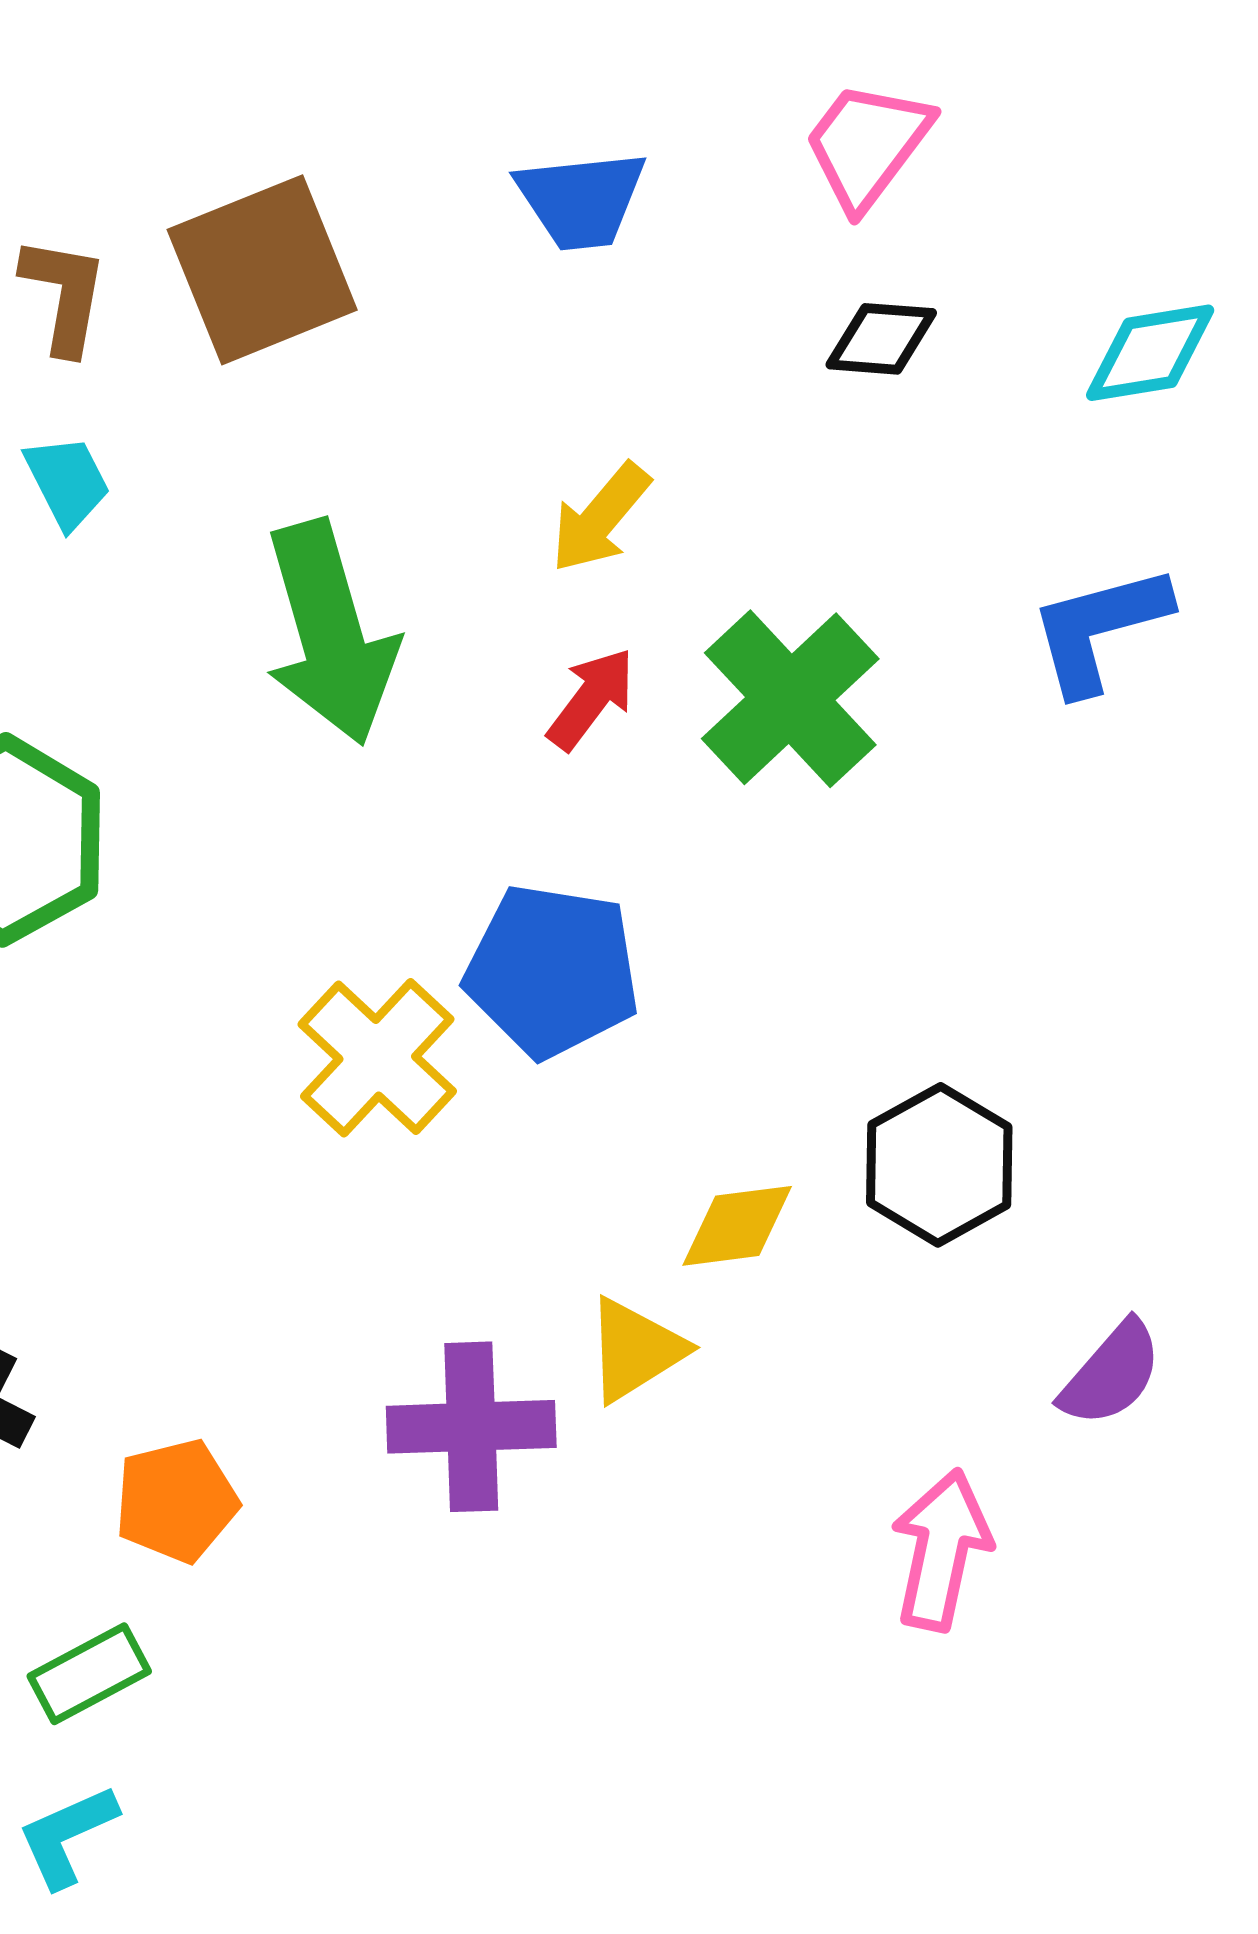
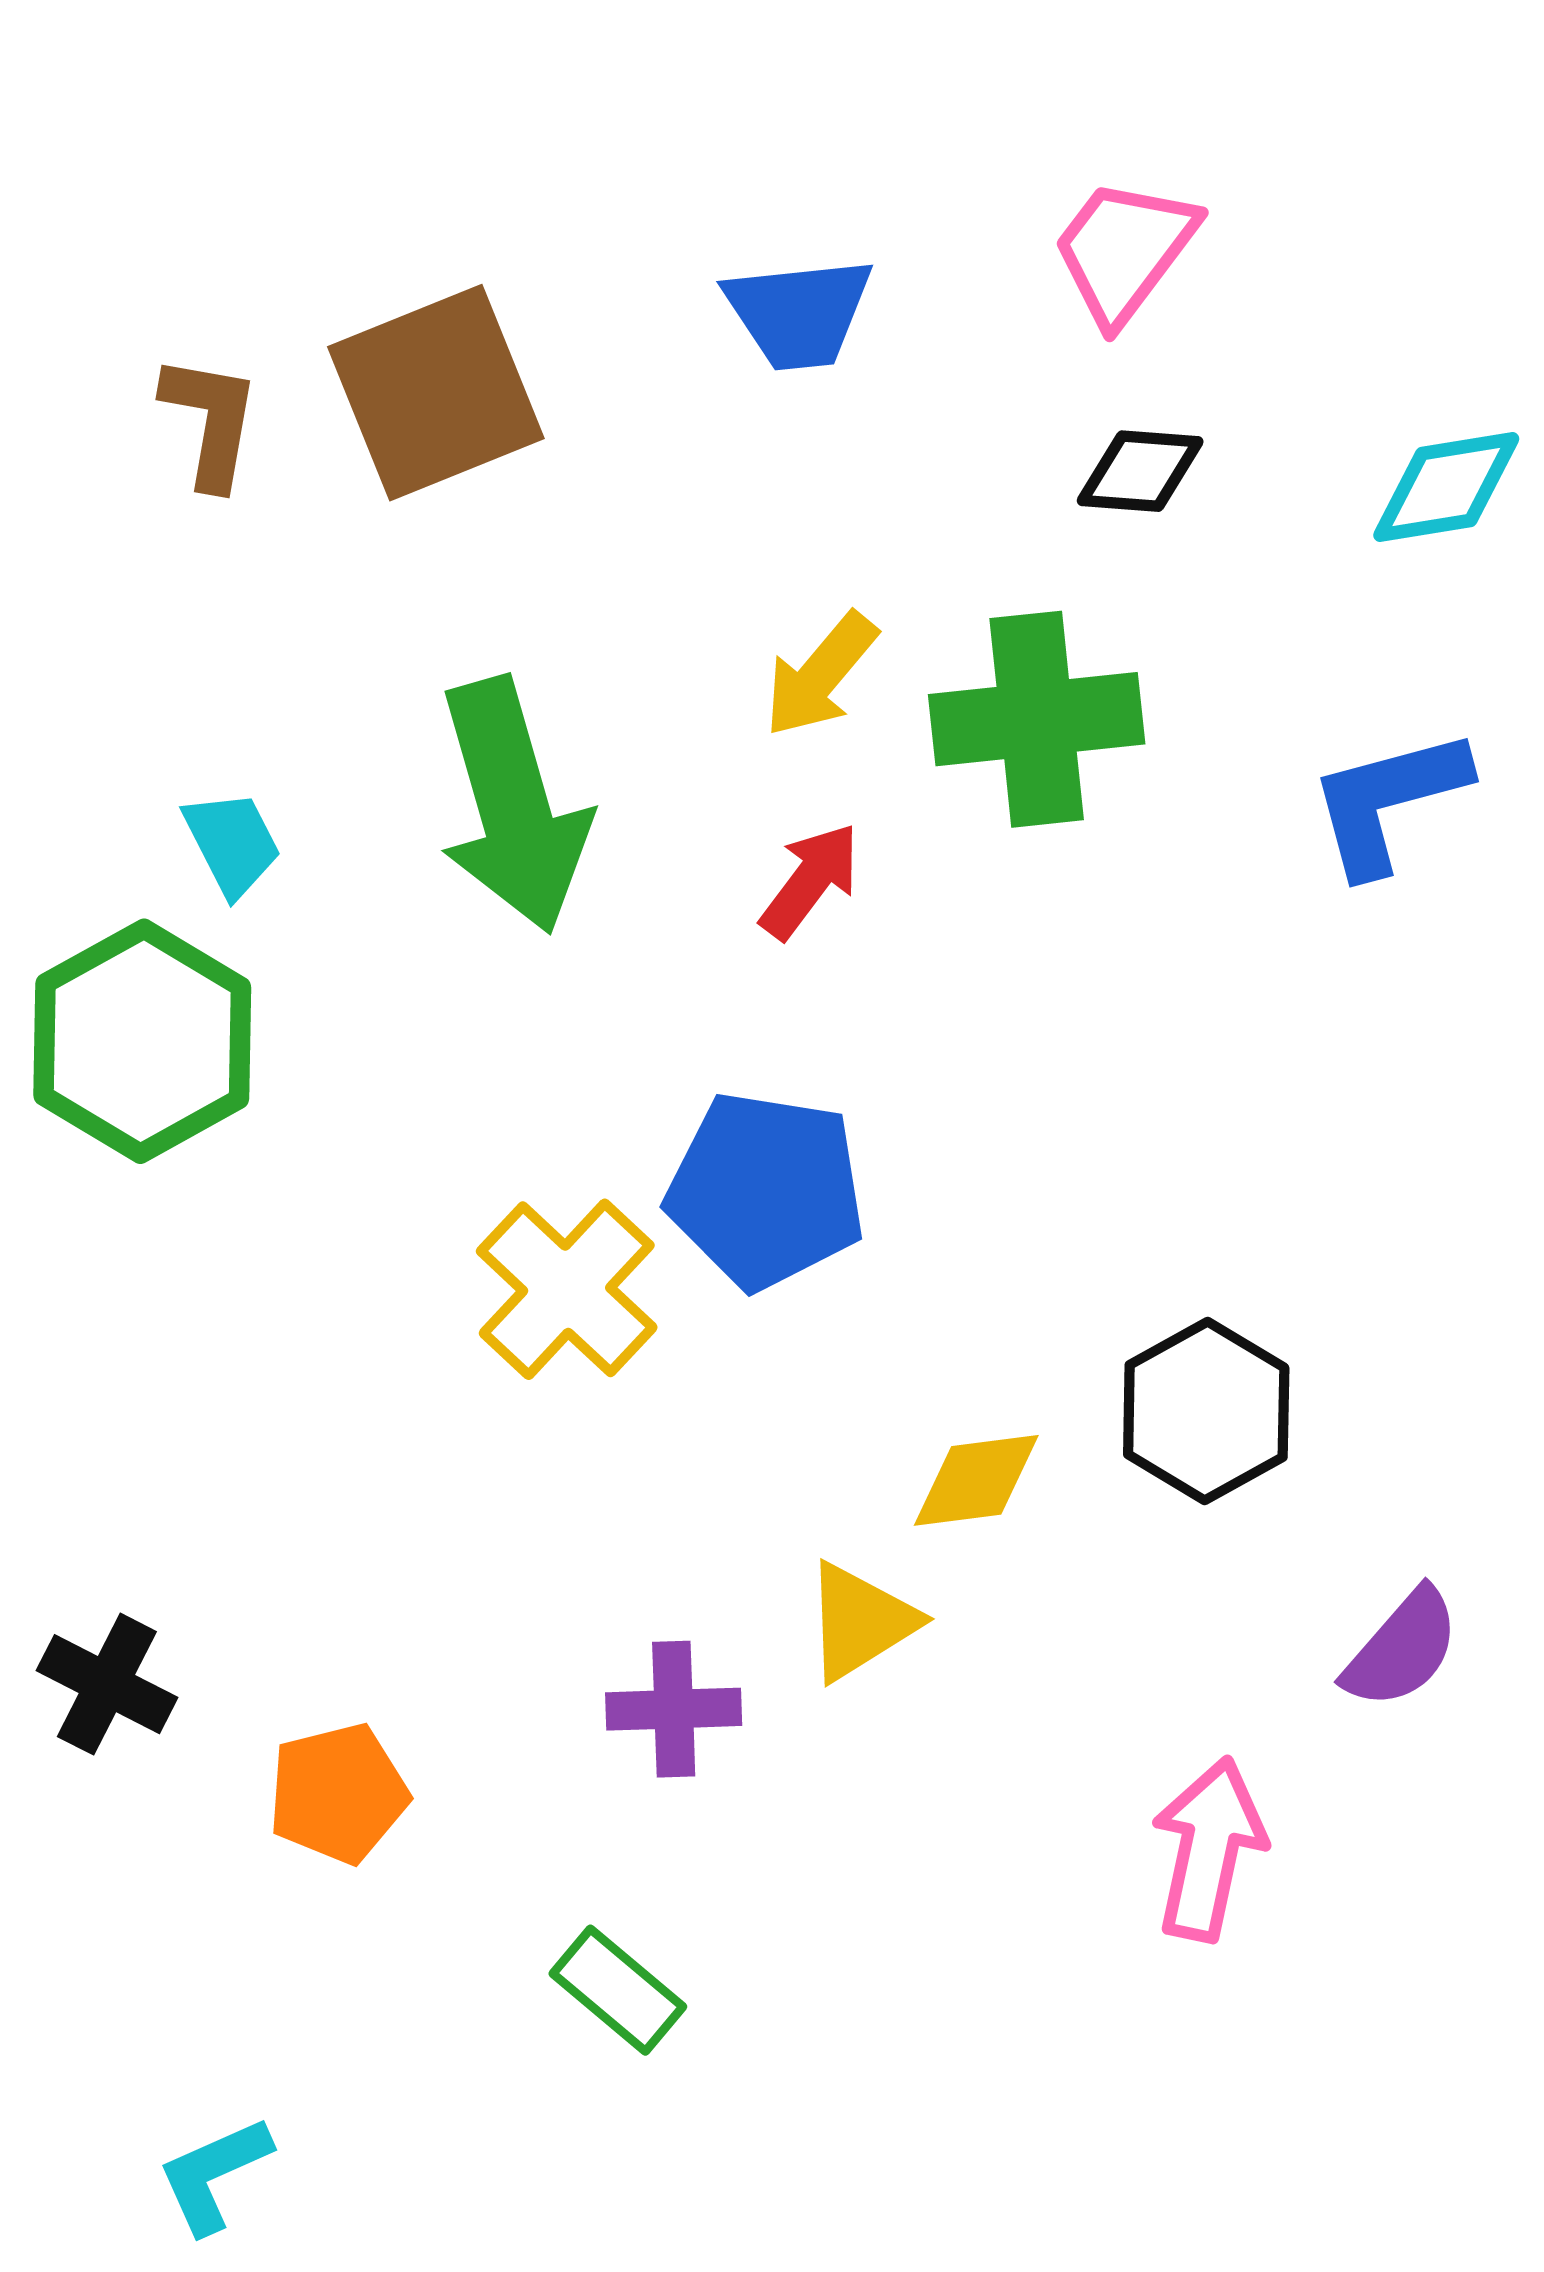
cyan trapezoid: (67, 482) -> (232, 843), moved
green cross: (790, 699) -> (1037, 719), moved, turned 37
purple cross: (471, 1427) -> (674, 1709), size x0.7
green rectangle: (89, 1674) -> (618, 1990), moved, turned 68

